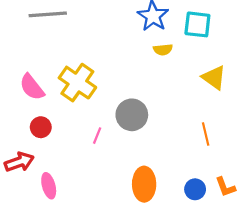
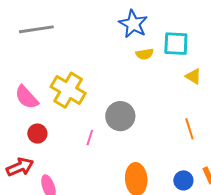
cyan square: (197, 24) -> (176, 44), moved
yellow triangle: (214, 78) -> (193, 76), size x0.7

